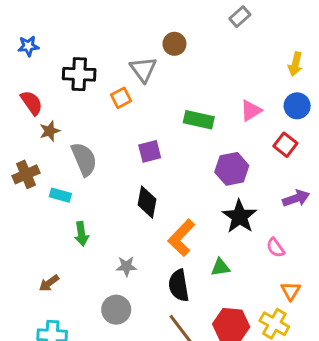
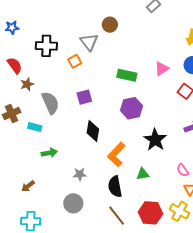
purple square: (150, 151) -> (84, 97), moved
purple hexagon: (232, 169) -> (131, 108), moved
green arrow: (81, 234) -> (49, 153), turned -91
pink semicircle: (275, 248) -> (183, 170), moved

